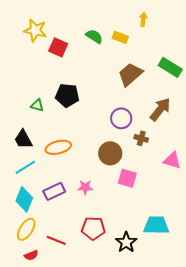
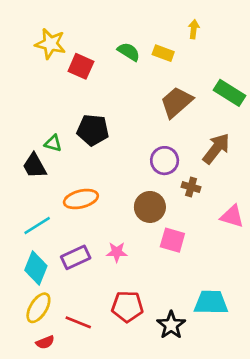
black trapezoid: (23, 139) -> (34, 166), moved

